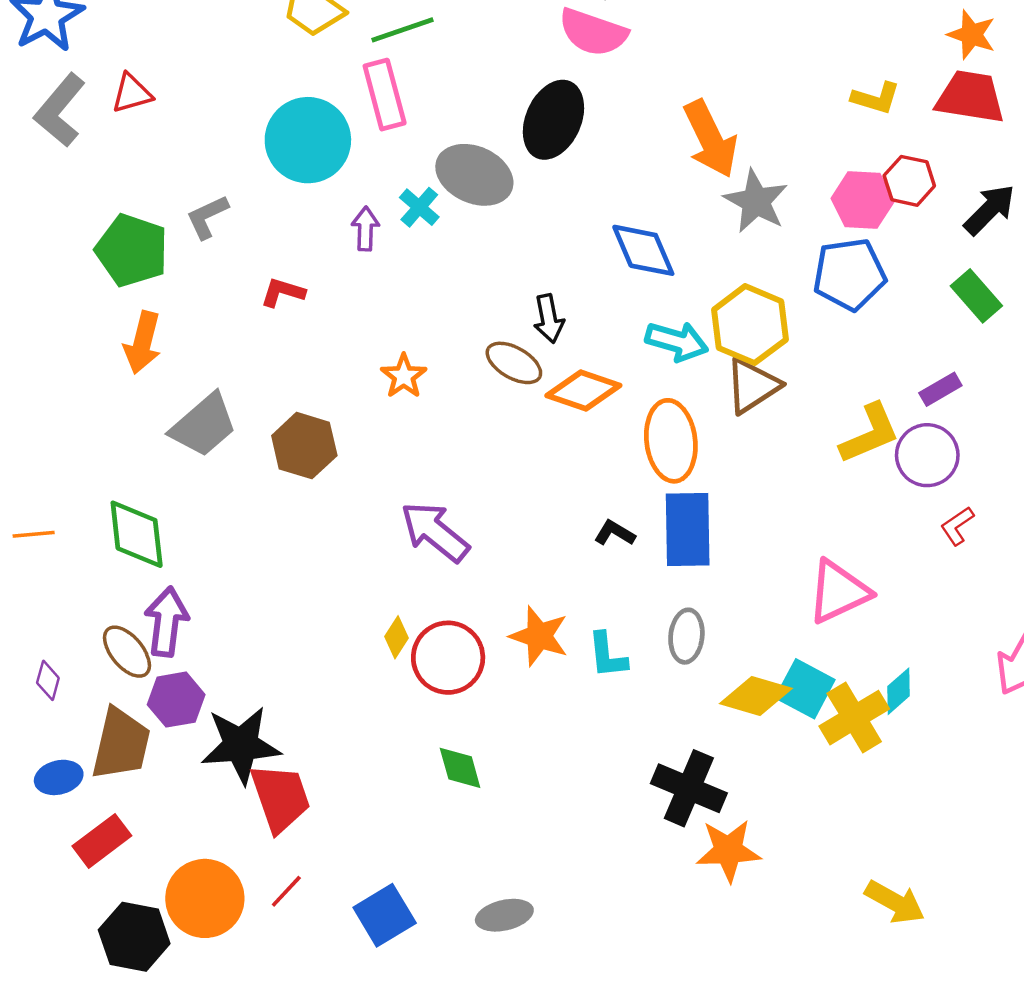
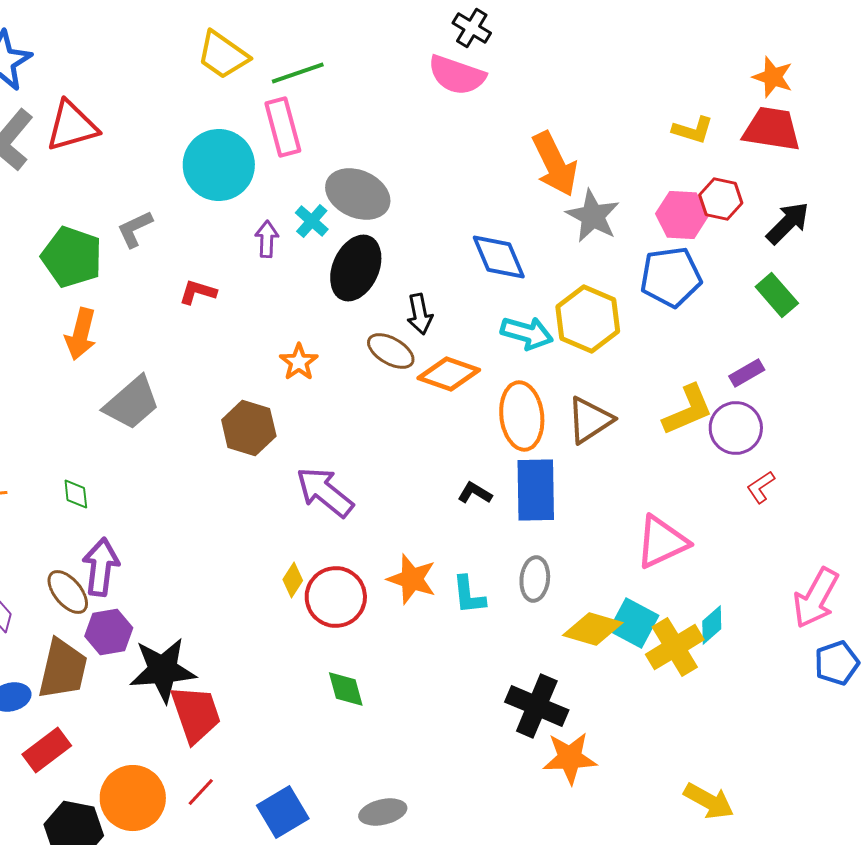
red triangle: (132, 93) -> (72, 126), size x1.5
black ellipse: (553, 120) -> (356, 268), moved
brown triangle: (752, 386) -> (590, 420), moved
brown hexagon: (304, 446) -> (249, 428), moved
green diamond: (137, 534) -> (76, 494), size x0.5

